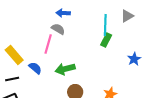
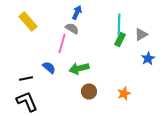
blue arrow: (63, 13) -> (77, 12), turned 112
gray triangle: (127, 16) -> (141, 34), moved
yellow rectangle: (14, 55) -> (28, 21), moved

